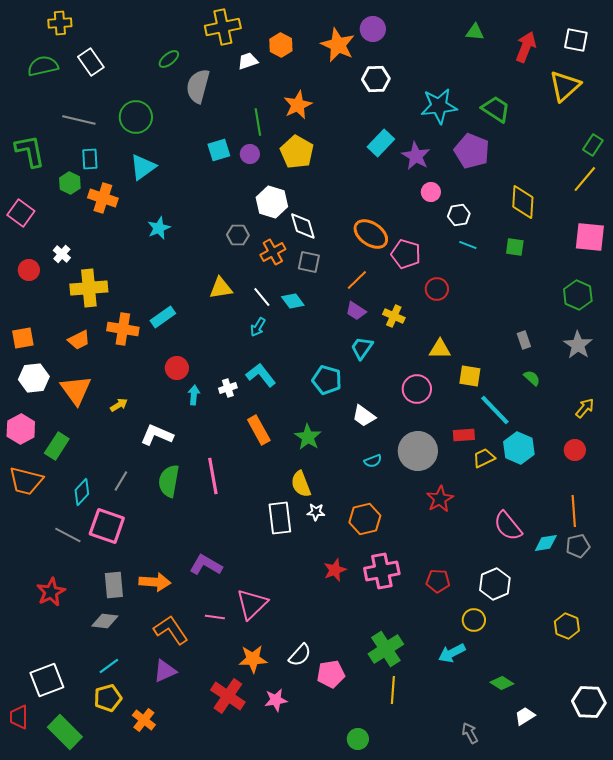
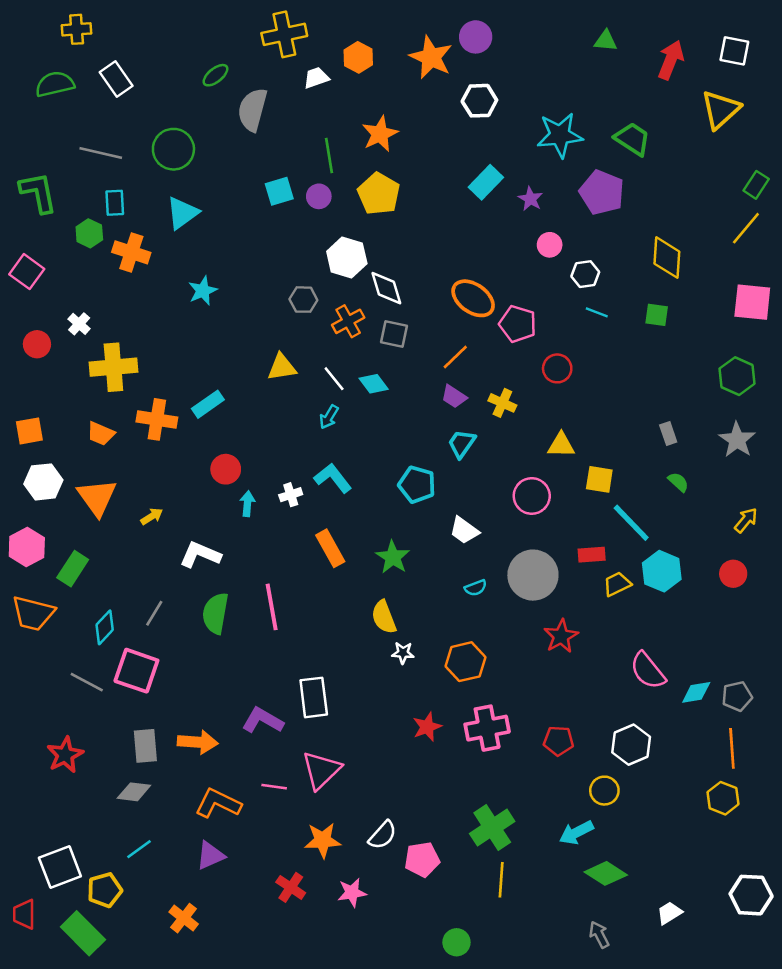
purple star: (416, 156) -> (530, 199), size x0.7
orange trapezoid: (79, 340) -> (101, 433), turned 50
orange line: (574, 511) -> (732, 748), moved
white rectangle: (280, 518) -> (314, 697), moved
orange L-shape: (171, 630) -> (218, 803), turned -30
green diamond: (502, 683) -> (606, 873), moved, size x1.4
red cross: (228, 696) -> (291, 887), size x0.7
yellow pentagon: (108, 698) -> (105, 890), moved

